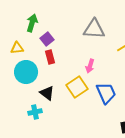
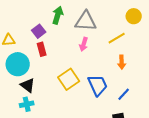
green arrow: (32, 23) -> (58, 15), moved
pink arrow: (90, 66) -> (84, 44), moved
black triangle: (47, 93) -> (28, 85), moved

